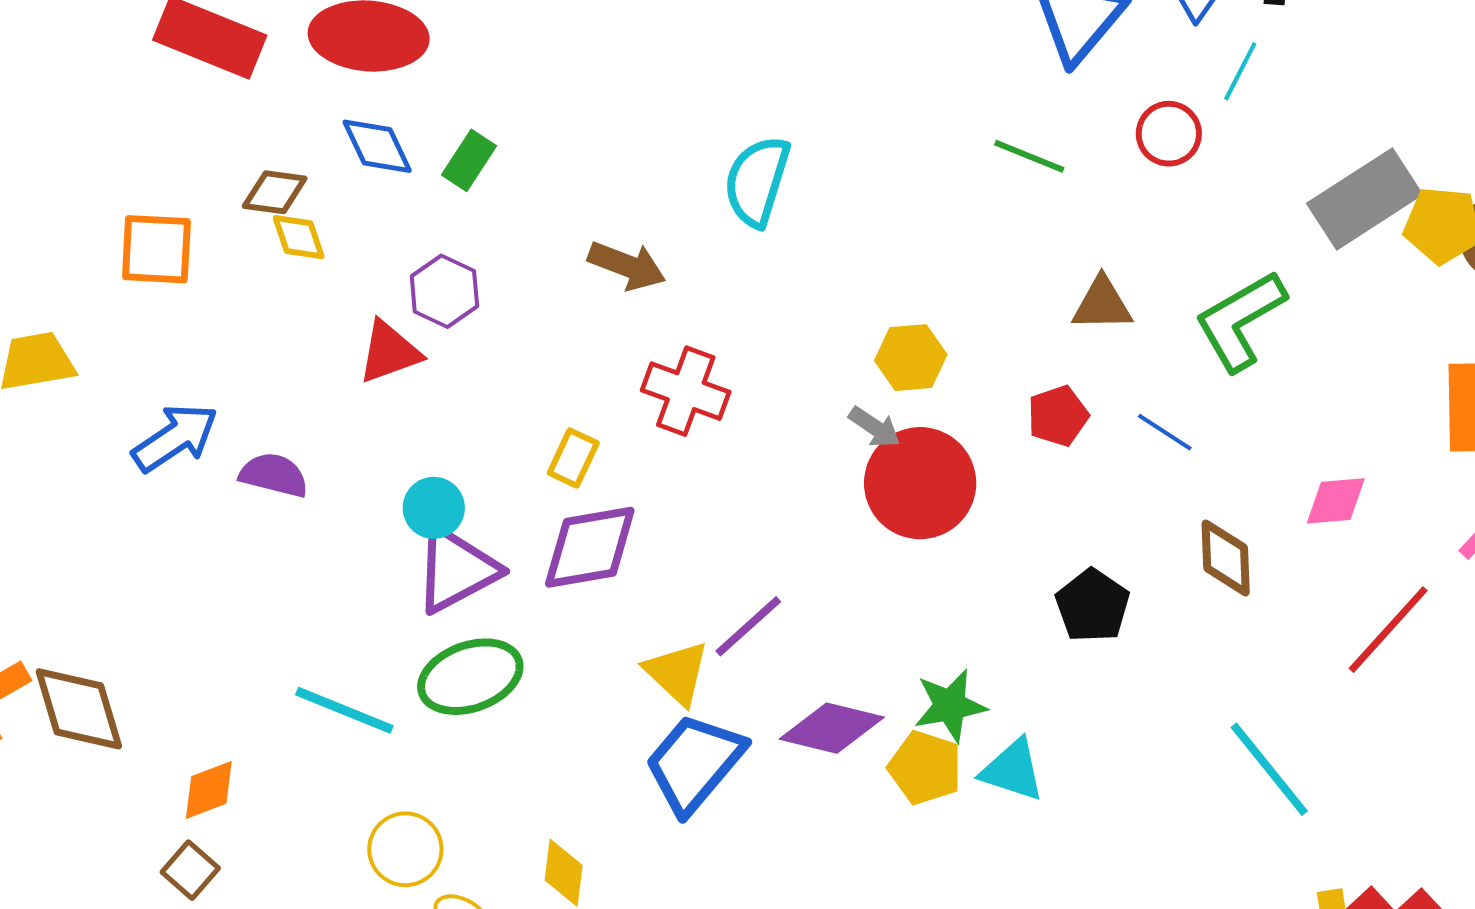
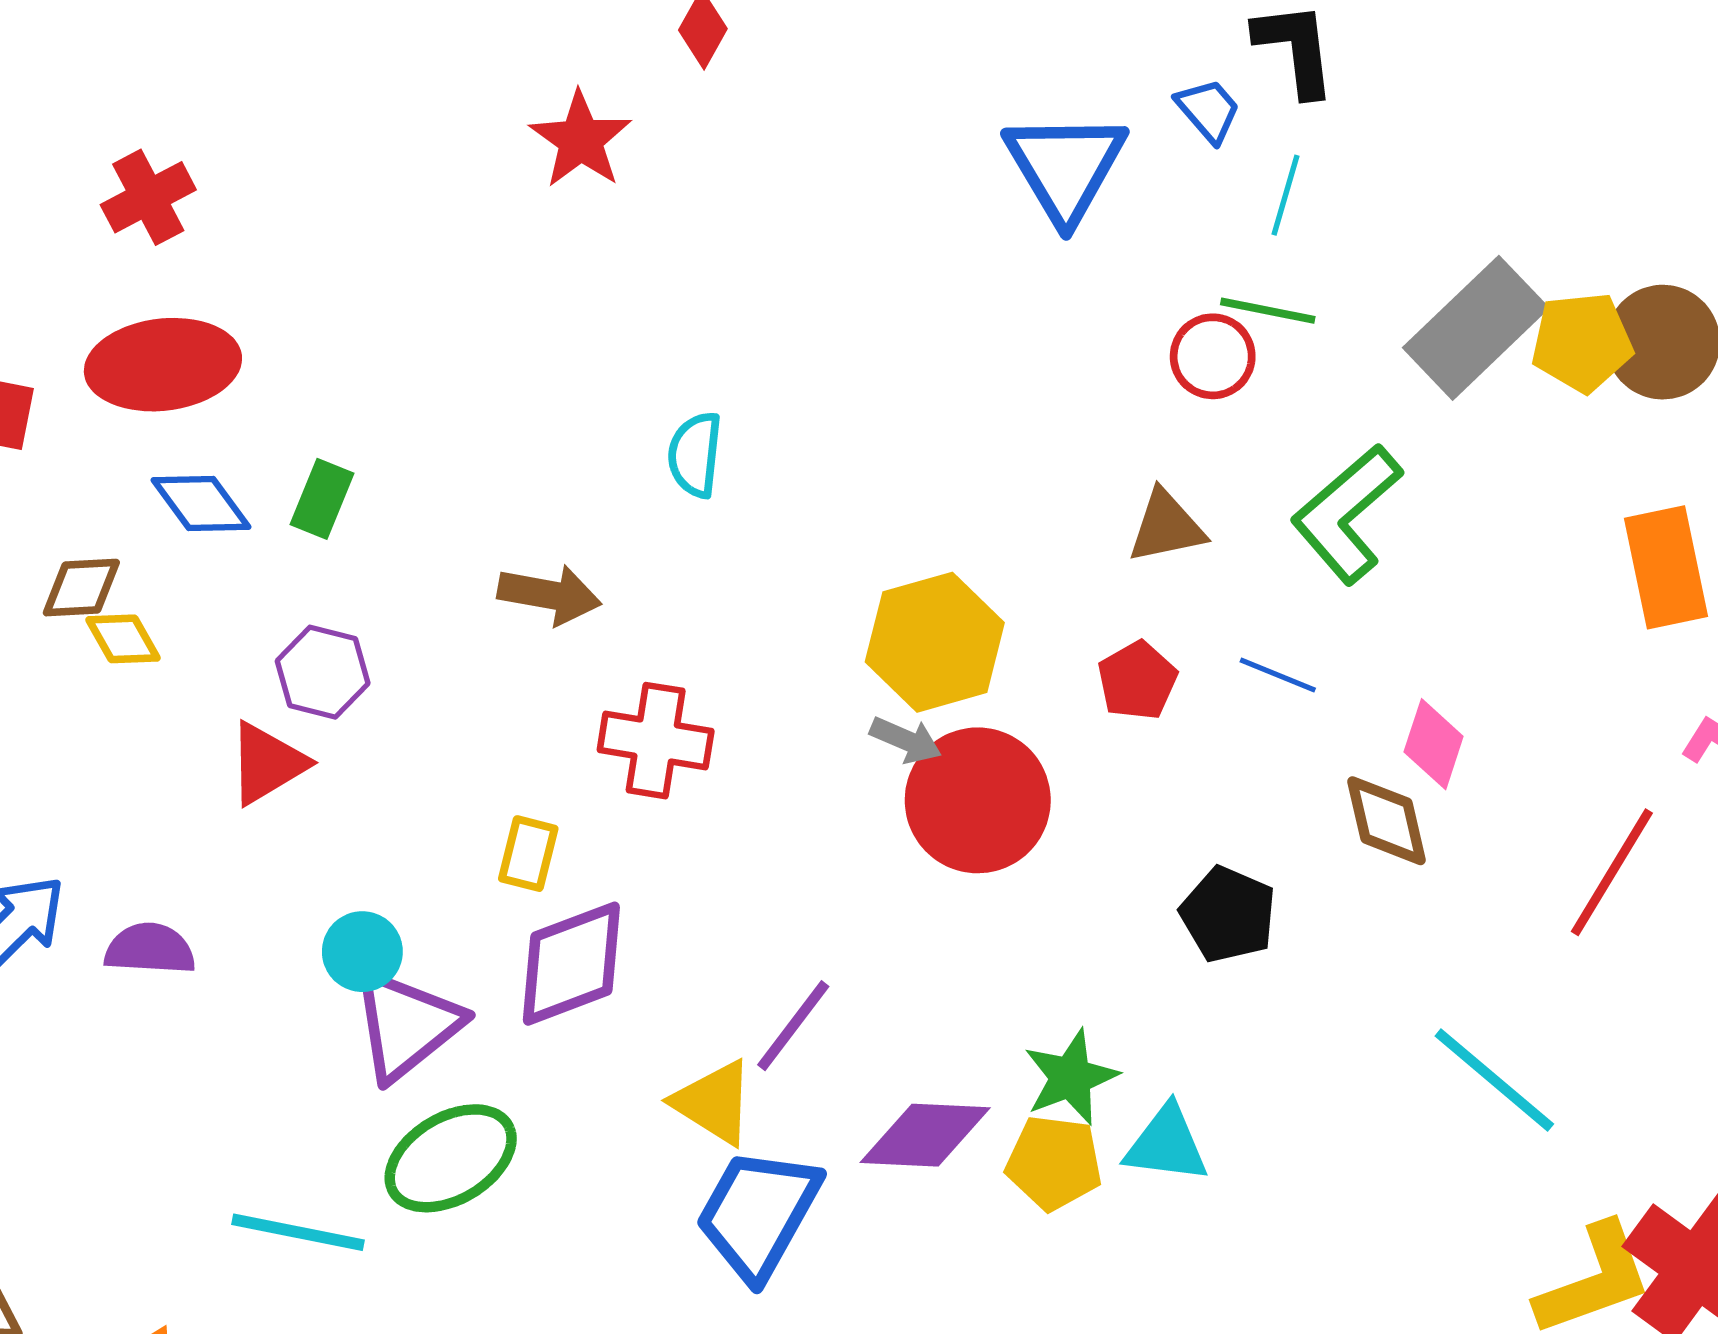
red circle: (1169, 134) -> (1213, 356), moved
green line: (1029, 156) -> (1268, 311), moved
cyan semicircle: (757, 181) -> (695, 455), size x0.7
yellow hexagon: (911, 358) -> (935, 642), size x1.5
pink diamond: (1336, 501) -> (1434, 744), moved, turned -56

